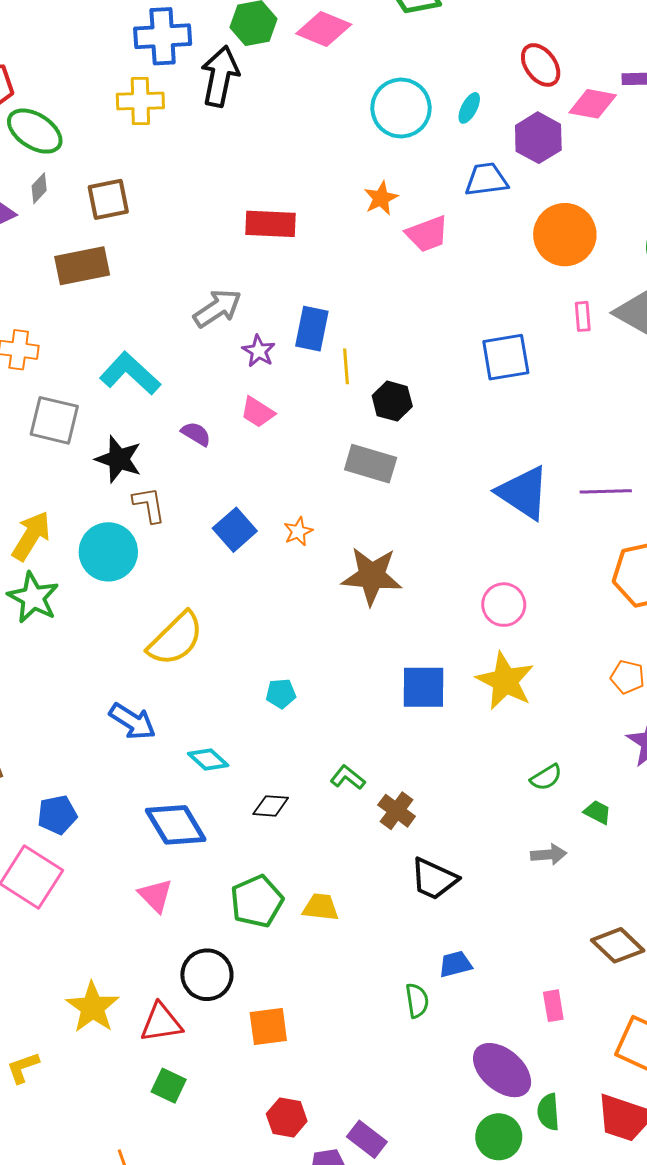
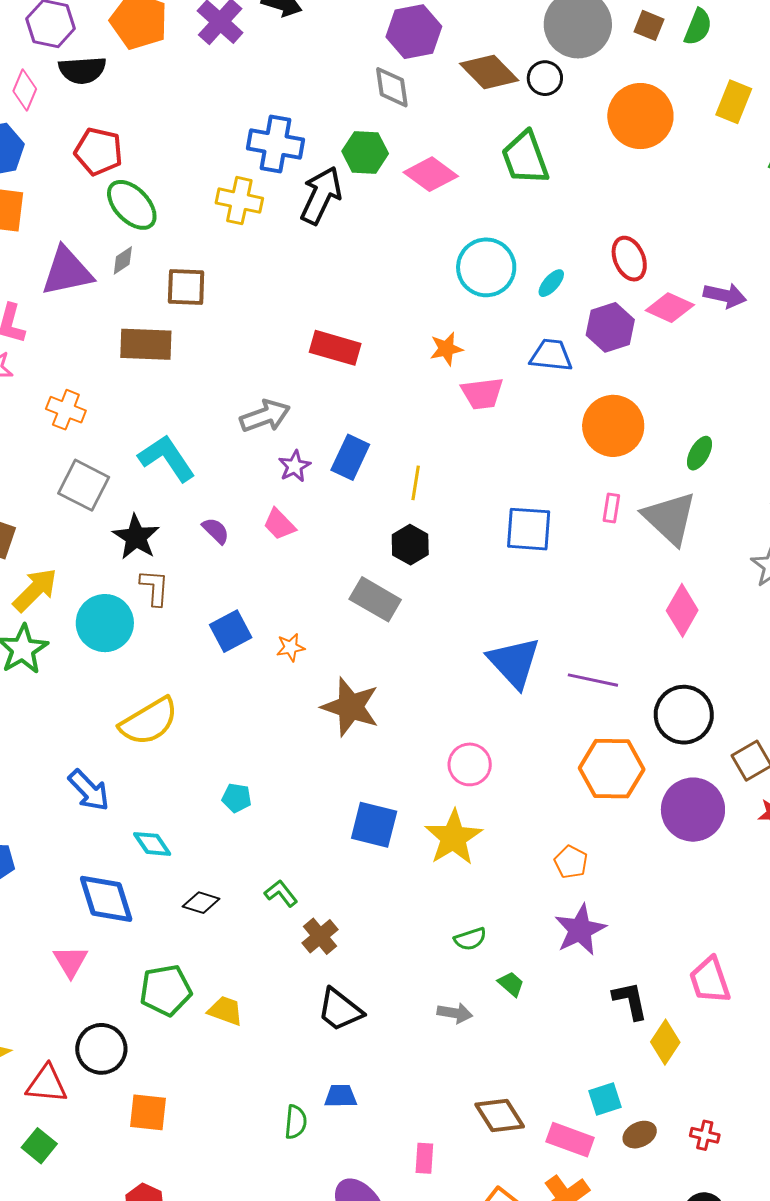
yellow line: (346, 366) -> (416, 483), moved

